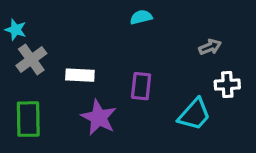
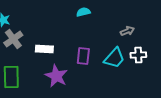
cyan trapezoid: (194, 114) -> (114, 58), moved

